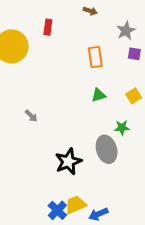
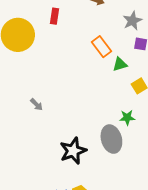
orange rectangle: (95, 57) -> (102, 47), turned -30
green triangle: (99, 95) -> (120, 64), moved

